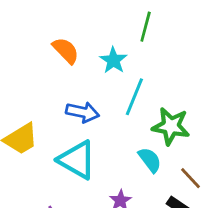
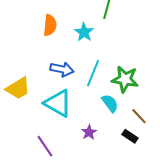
orange semicircle: (66, 50) -> (50, 25), turned 50
cyan line: (134, 97) -> (93, 73), moved

